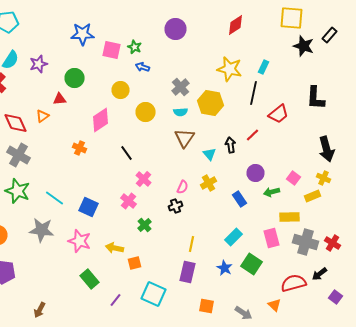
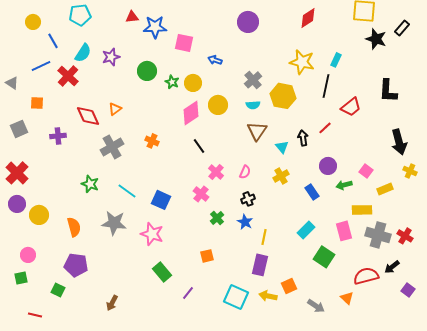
green star: (134, 47) -> (172, 82), moved
red triangle: (60, 99) -> (132, 17), moved
pink diamond: (100, 120) -> (191, 113), moved
gray cross: (18, 155) -> (112, 147), moved, turned 30
yellow cross: (324, 178) -> (410, 171), moved
pink semicircle: (182, 187) -> (245, 172), moved
green star: (18, 191) -> (90, 184), size x0.7
yellow arrow: (114, 248) -> (268, 296), moved
blue star: (224, 268) -> (245, 222), moved
cyan square: (154, 294) -> (236, 297), moved
orange square: (206, 306) -> (289, 286), moved, turned -35

